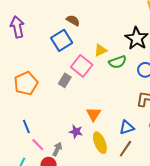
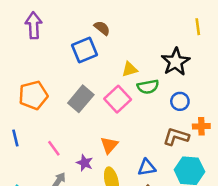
pink square: (82, 66) -> (118, 99), moved
gray rectangle: (65, 80) -> (81, 99), size x1.5
blue line: (26, 127) -> (15, 138), moved
pink line: (38, 145) -> (54, 148), moved

